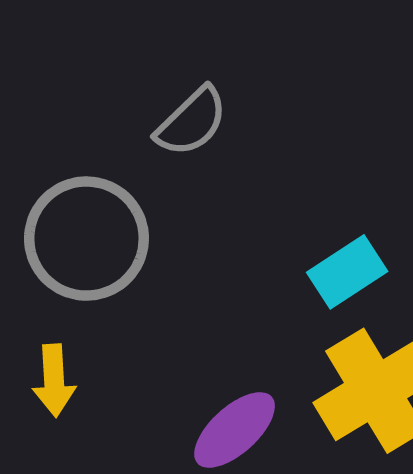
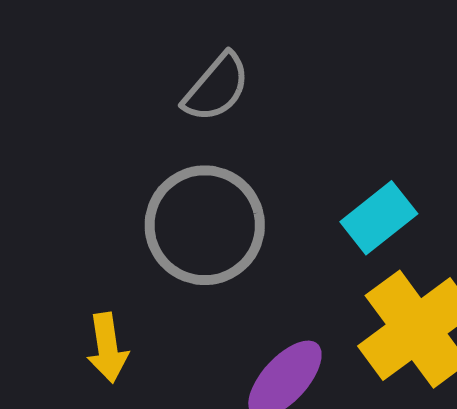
gray circle: (86, 239) -> (205, 225), moved

